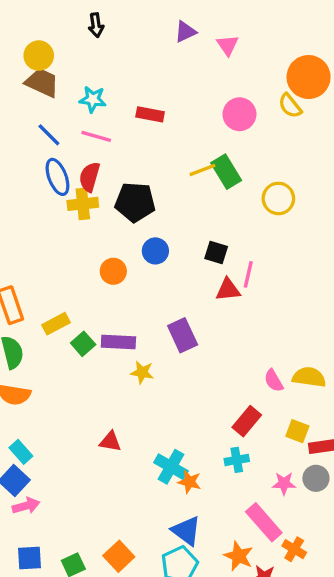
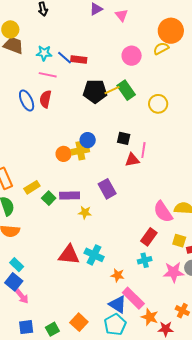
yellow semicircle: (290, 106) -> (161, 48), turned 105
blue line: (49, 135) -> (64, 58), moved
black pentagon: (135, 202) -> (95, 91), moved
yellow cross: (83, 204) -> (80, 151), moved
pink semicircle: (274, 381) -> (163, 212), size x1.6
red triangle: (110, 442) -> (69, 255), size x1.6
cyan cross: (171, 467) -> (94, 255), moved
pink star: (284, 483) -> (174, 272), size x1.5
pink arrow: (26, 506) -> (22, 296), turned 70
pink rectangle: (264, 522) -> (133, 298), moved

